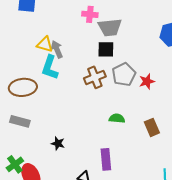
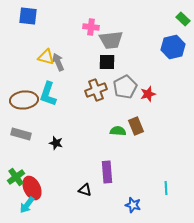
cyan L-shape: (50, 67) -> (48, 94), moved
brown rectangle: (152, 127) -> (136, 126), moved
black star: (58, 143) -> (56, 143), moved

